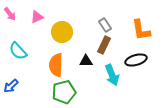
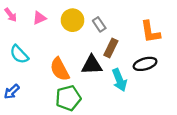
gray rectangle: (105, 25) -> (99, 24), moved
yellow circle: (62, 32) -> (72, 20), moved
black triangle: (86, 61) -> (92, 65), size x1.5
orange semicircle: (56, 65) -> (60, 69), turned -30

